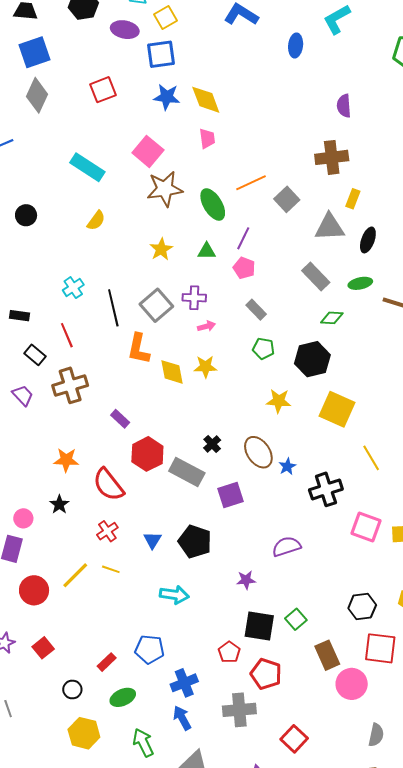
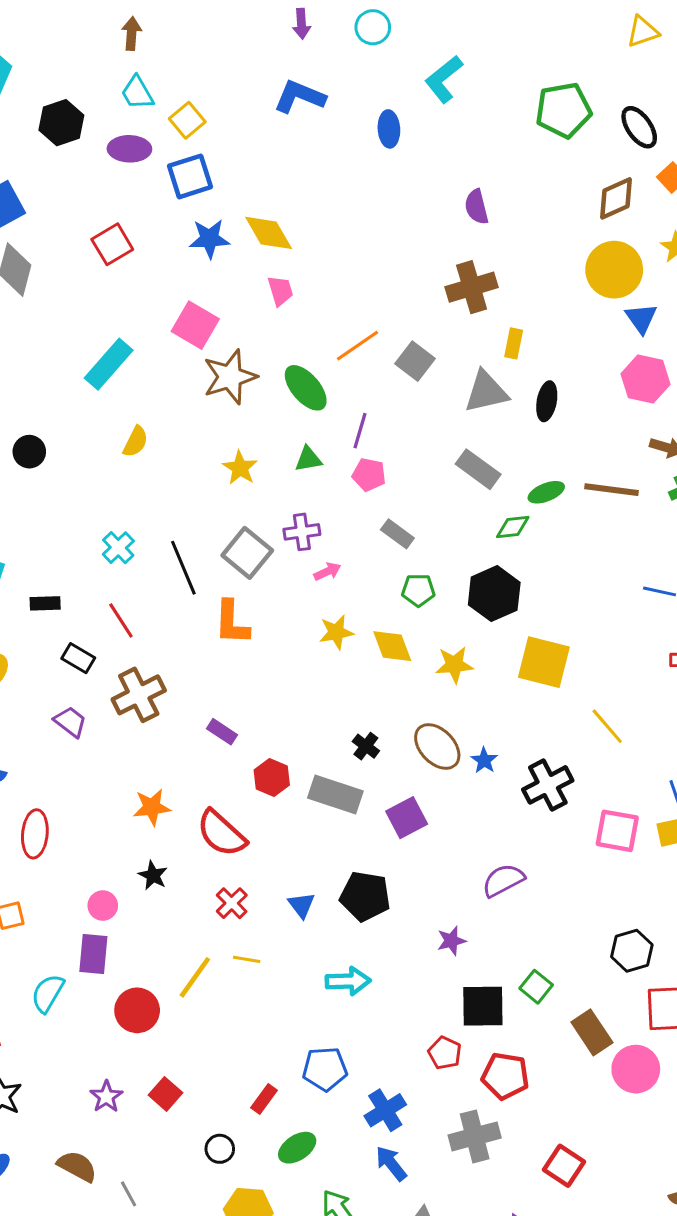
cyan rectangle: (87, 167) -> (109, 364), turned -72
green ellipse: (360, 283) -> (546, 492), moved
yellow diamond: (172, 372) -> (392, 646), moved
red hexagon: (147, 454) -> (272, 777), size x0.7

